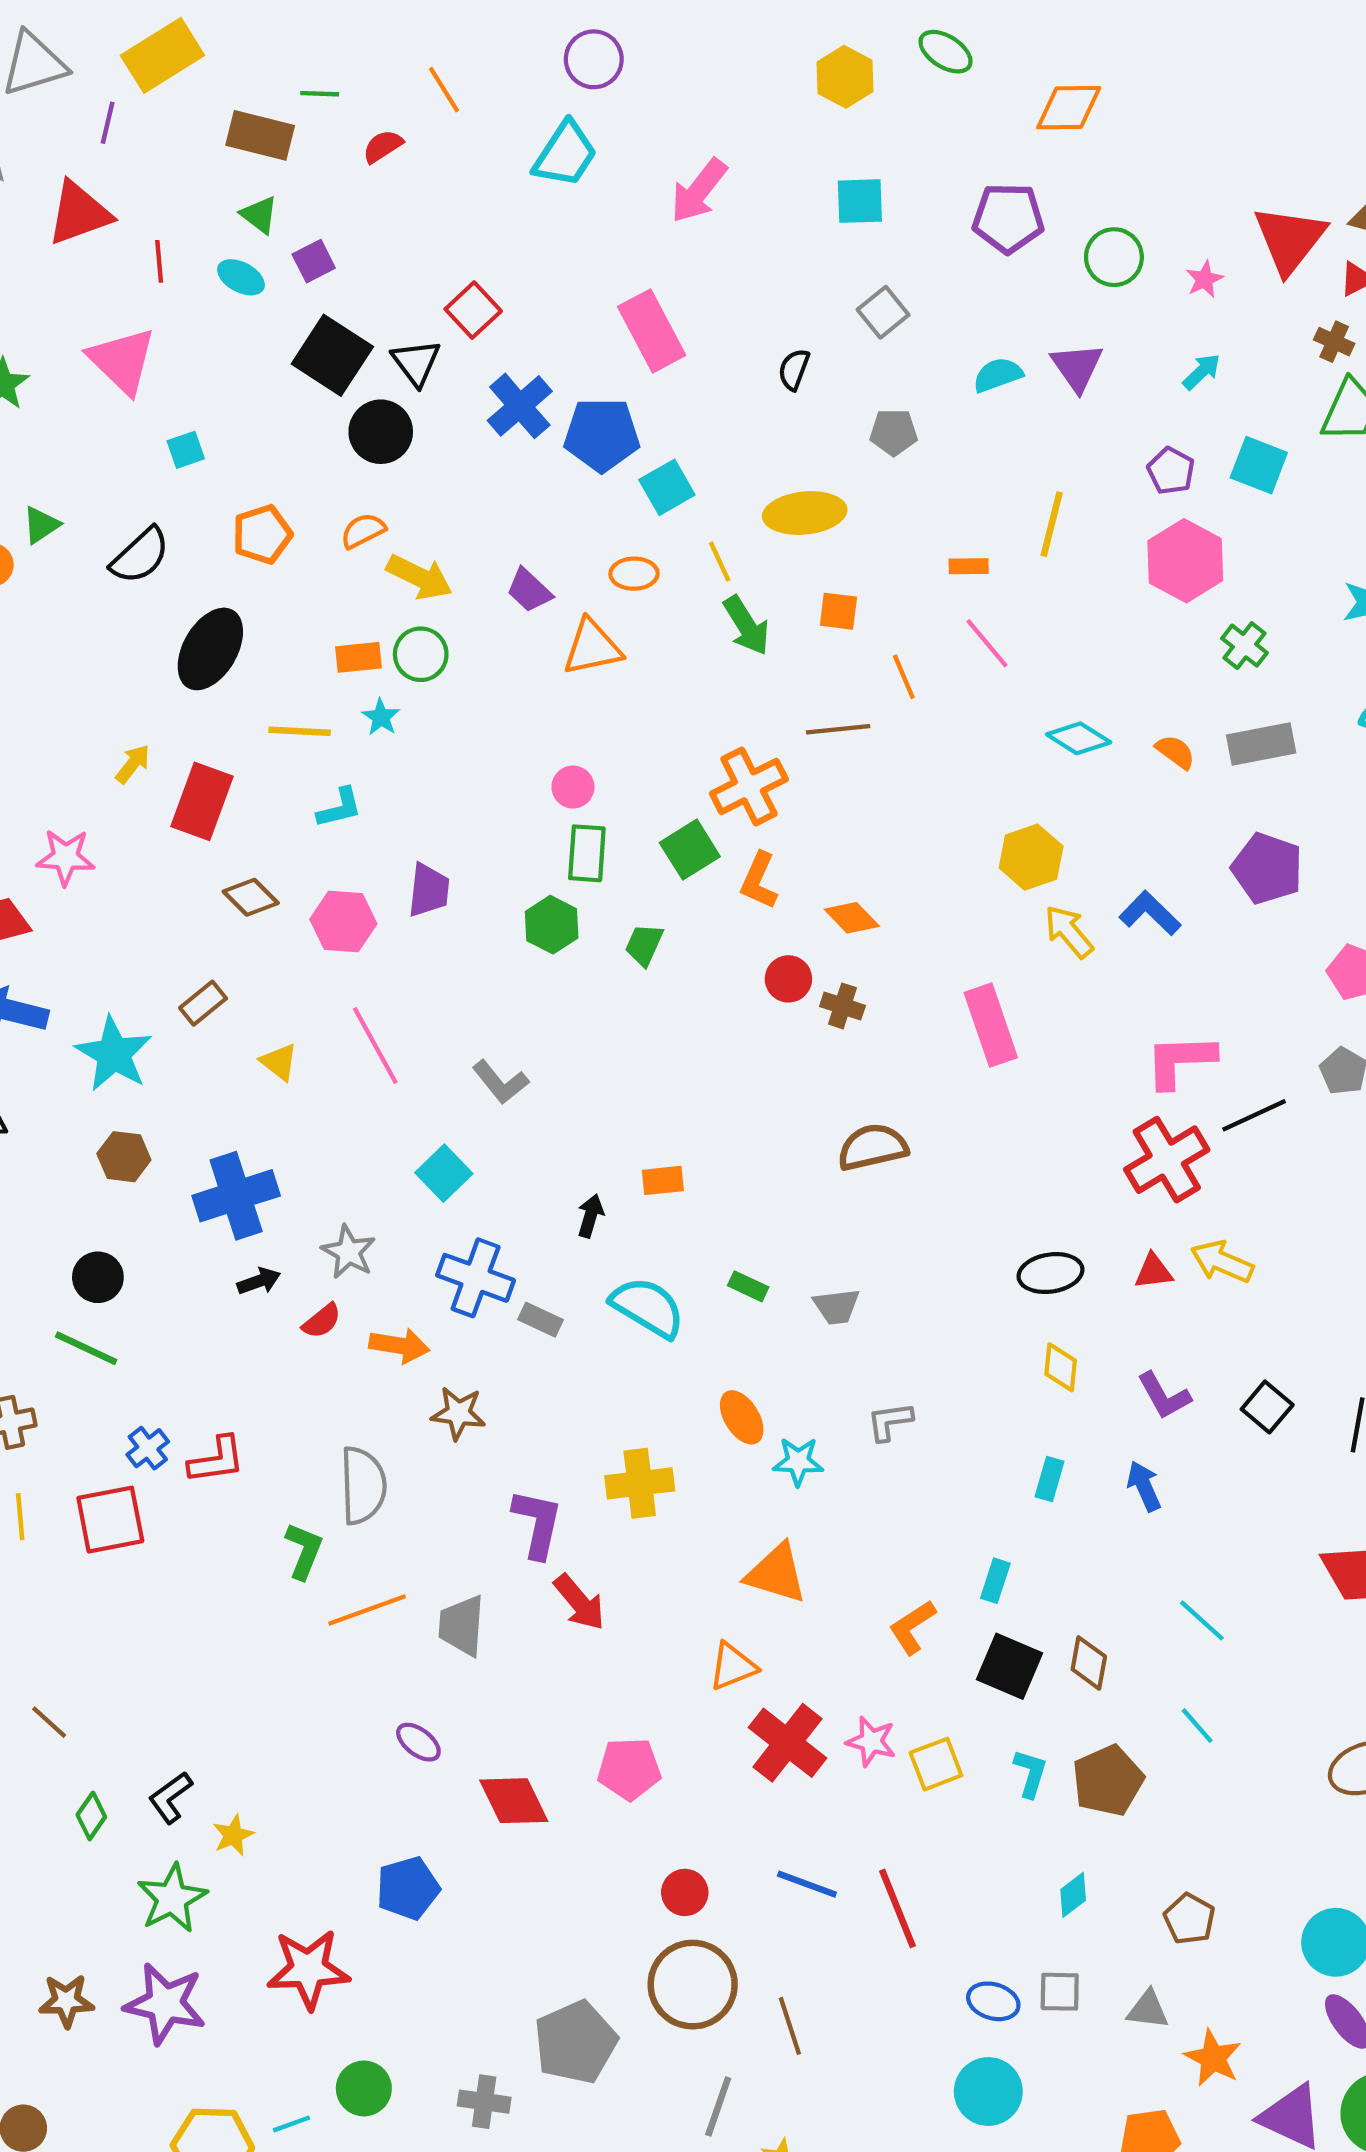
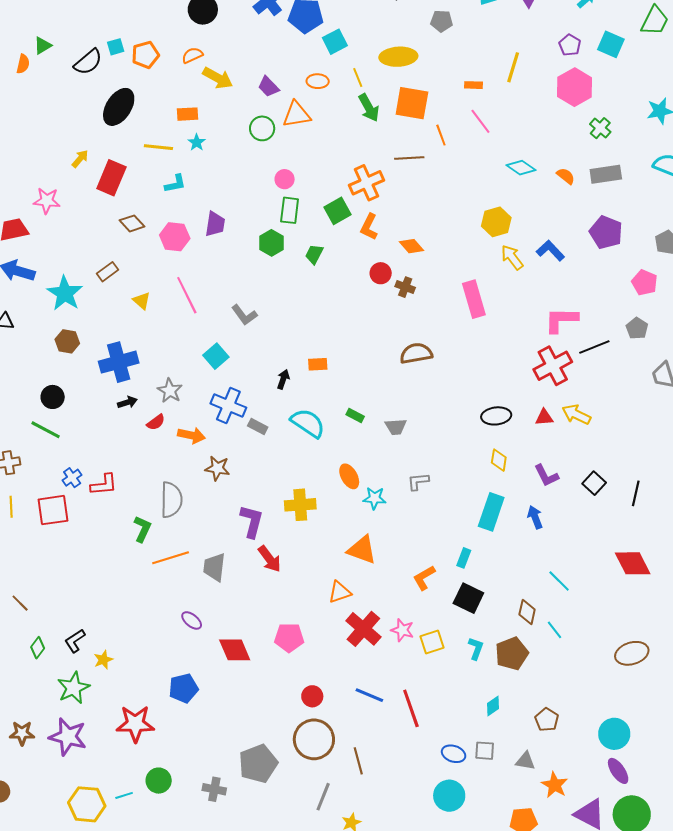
cyan square: (186, 450) -> (116, 47), moved
orange square: (838, 611) -> (412, 103), size x1.8
green circle: (421, 654) -> (262, 128), moved
cyan rectangle: (1049, 1479) -> (491, 512), size x1.8
brown diamond: (1089, 1663) -> (527, 612), moved

